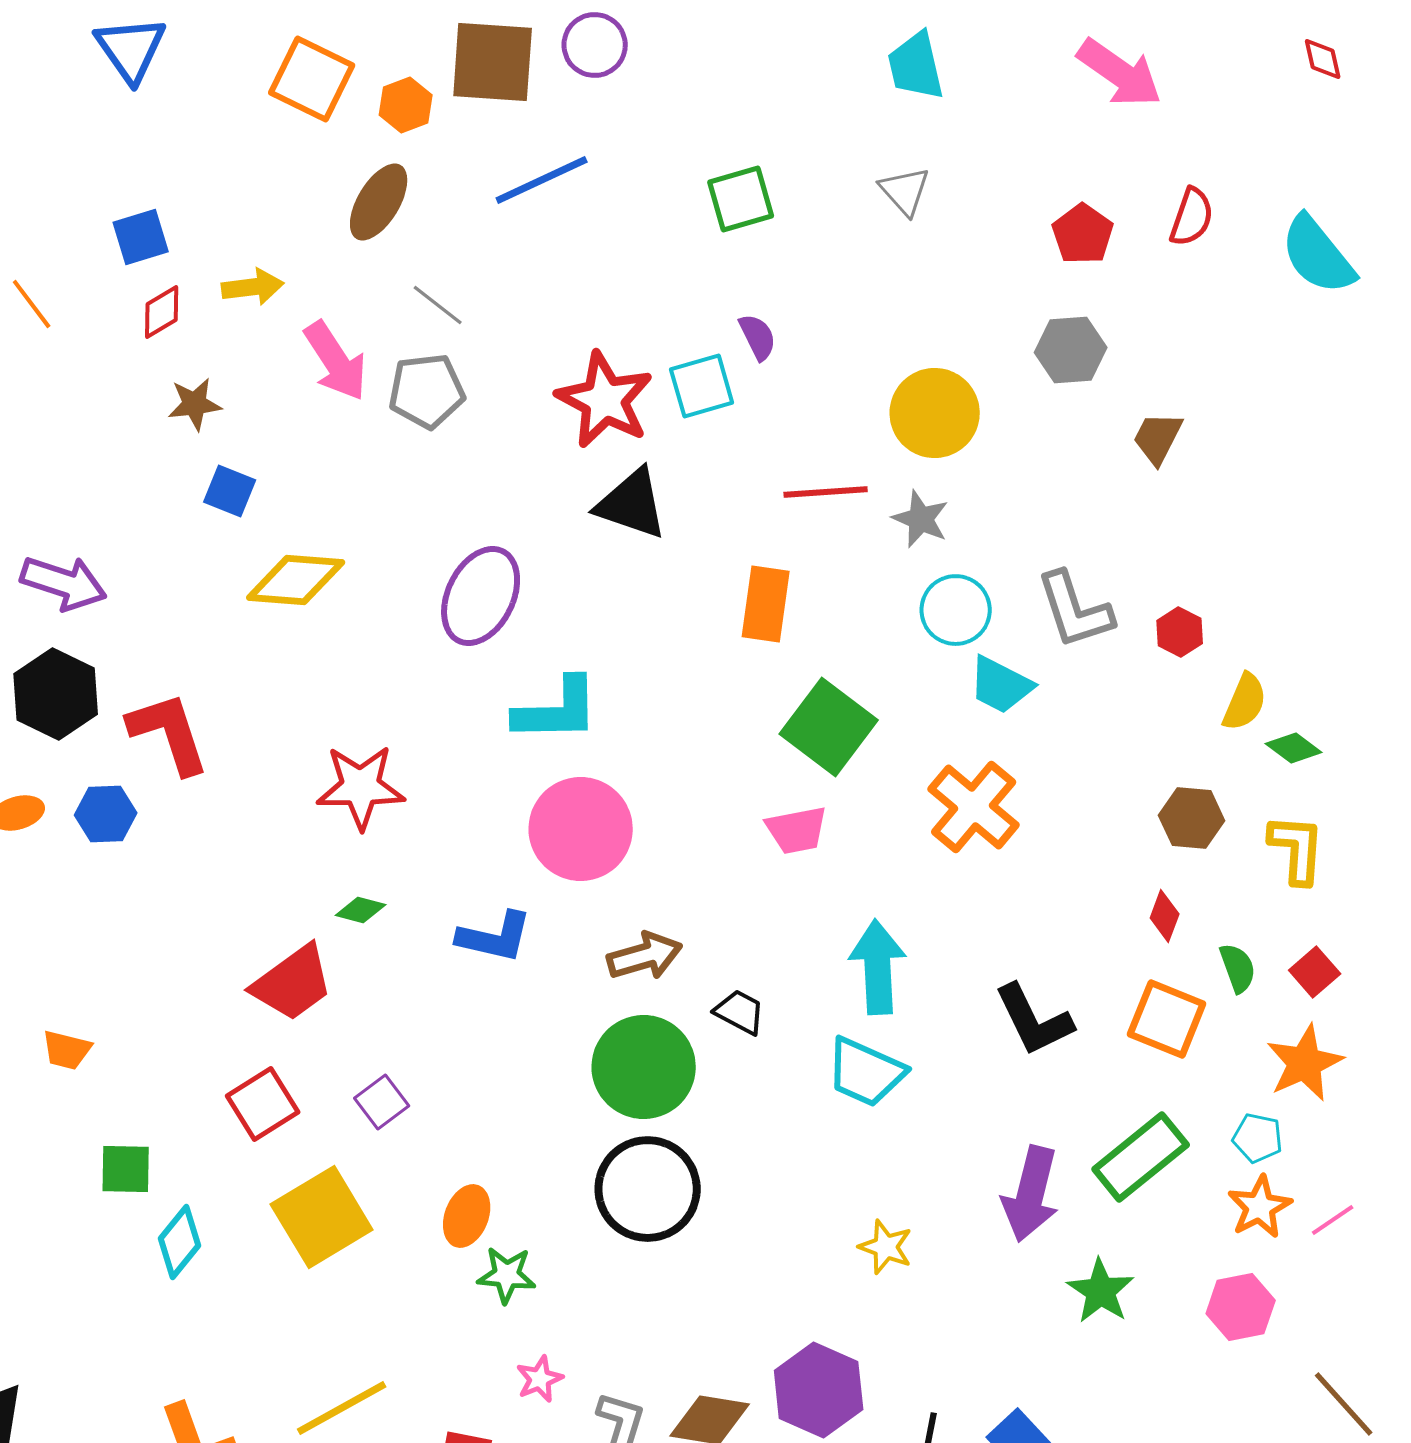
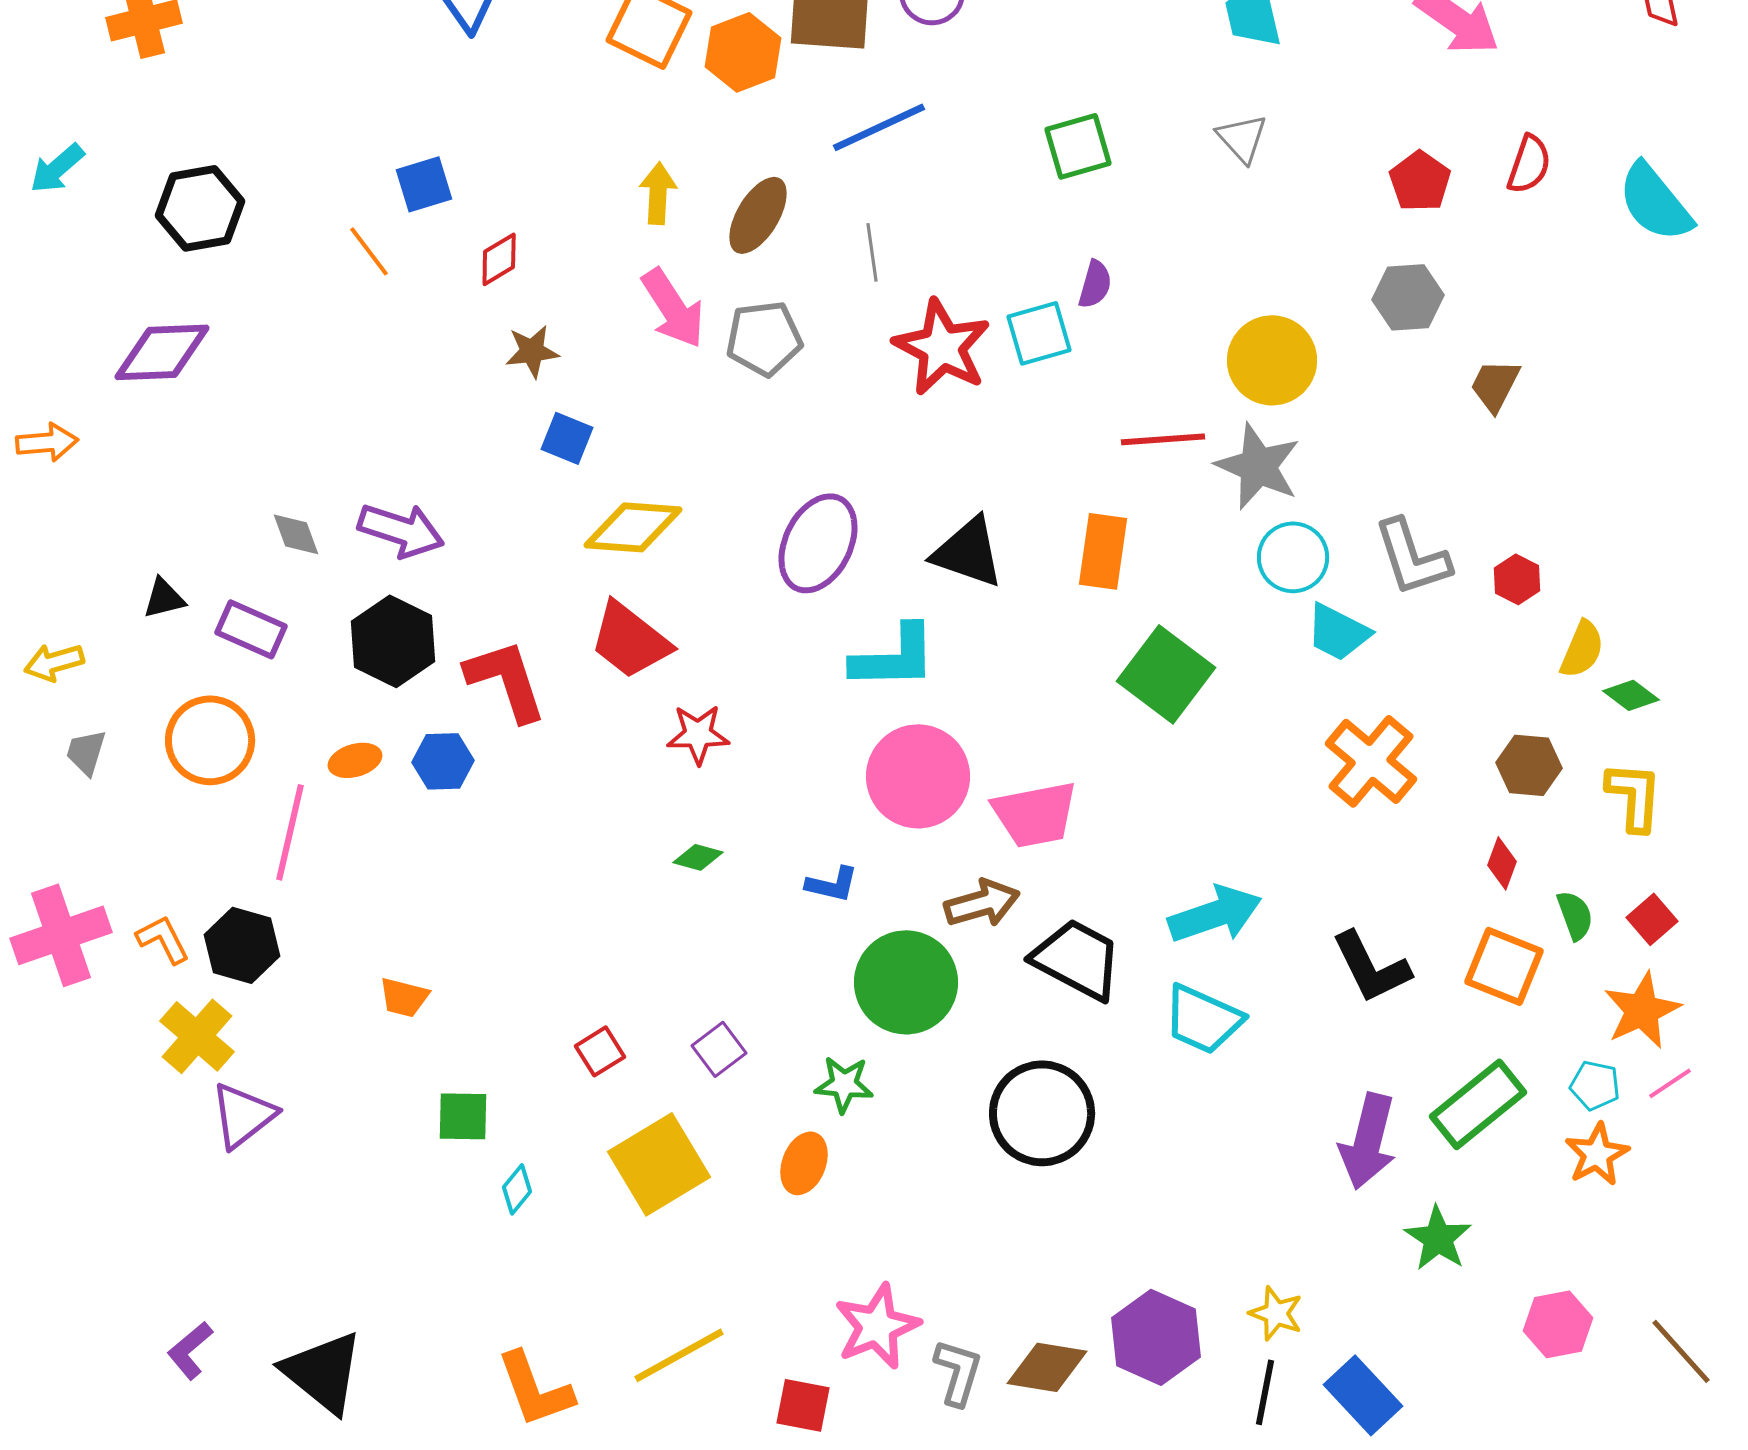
orange hexagon: (406, 105) -> (743, 52), size x1.4
brown ellipse: (379, 202) -> (758, 215), moved
blue square: (141, 237) -> (424, 184), moved
yellow arrow: (253, 287) -> (658, 193), moved, turned -80
gray line: (438, 305) -> (872, 252), moved, turned 44
purple semicircle: (758, 337) -> (1095, 284), turned 42
black triangle: (632, 504) -> (968, 552), moved
gray star: (921, 519) -> (1258, 466), size x1.5
red star: (361, 787) -> (698, 734), size x0.7
orange cross: (974, 807) -> (1371, 761), moved
pink trapezoid: (797, 830) -> (1035, 814), moved, size x1.4
blue L-shape: (495, 937) -> (832, 884), size x0.7
cyan arrow: (878, 967) -> (1215, 914), turned 74
red trapezoid: (293, 983) -> (630, 640), moved, turned 74
black trapezoid: (740, 1012) -> (1077, 959), size x1.8
green circle: (644, 1067) -> (906, 982), moved
red square: (263, 1104) -> (600, 1051), size x0.7
black circle: (648, 1189) -> (1042, 1113), moved
pink line: (1333, 1220) -> (1670, 1083), moved
cyan diamond: (180, 1242) -> (517, 1189), size x0.7
yellow star: (886, 1247) -> (1276, 1313), moved
green star: (507, 1275) -> (844, 1084), moved
pink hexagon: (1241, 1307) -> (1558, 1324), moved
pink star: (540, 1379) -> (877, 1326), size x1.8

